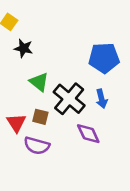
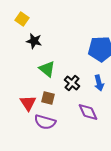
black cross: (69, 99) -> (72, 83), size x0.6

